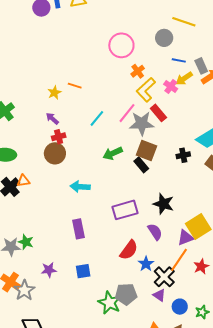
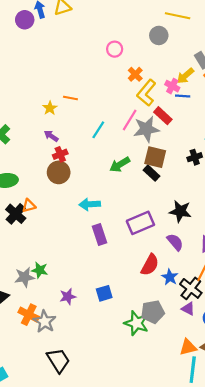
pink circle: (121, 45) -> (115, 49), size x0.6
blue line: (179, 60) -> (183, 96), moved
purple rectangle: (79, 229) -> (99, 234), moved

